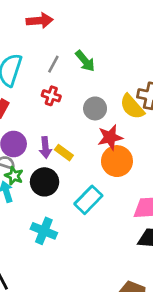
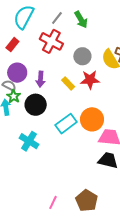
red cross: (51, 96) -> (51, 41), size x1.6
yellow rectangle: (64, 153) -> (68, 83), moved
orange circle: (117, 161) -> (92, 119), moved

